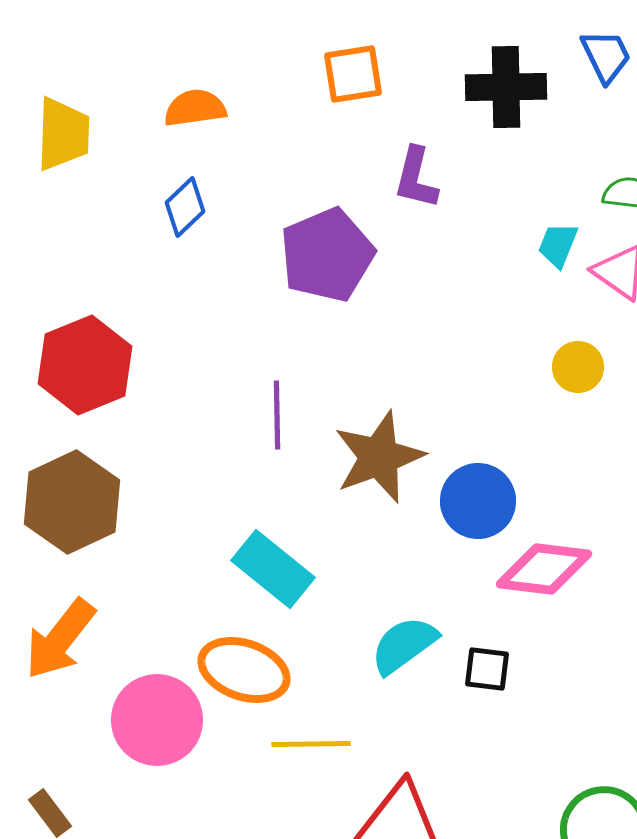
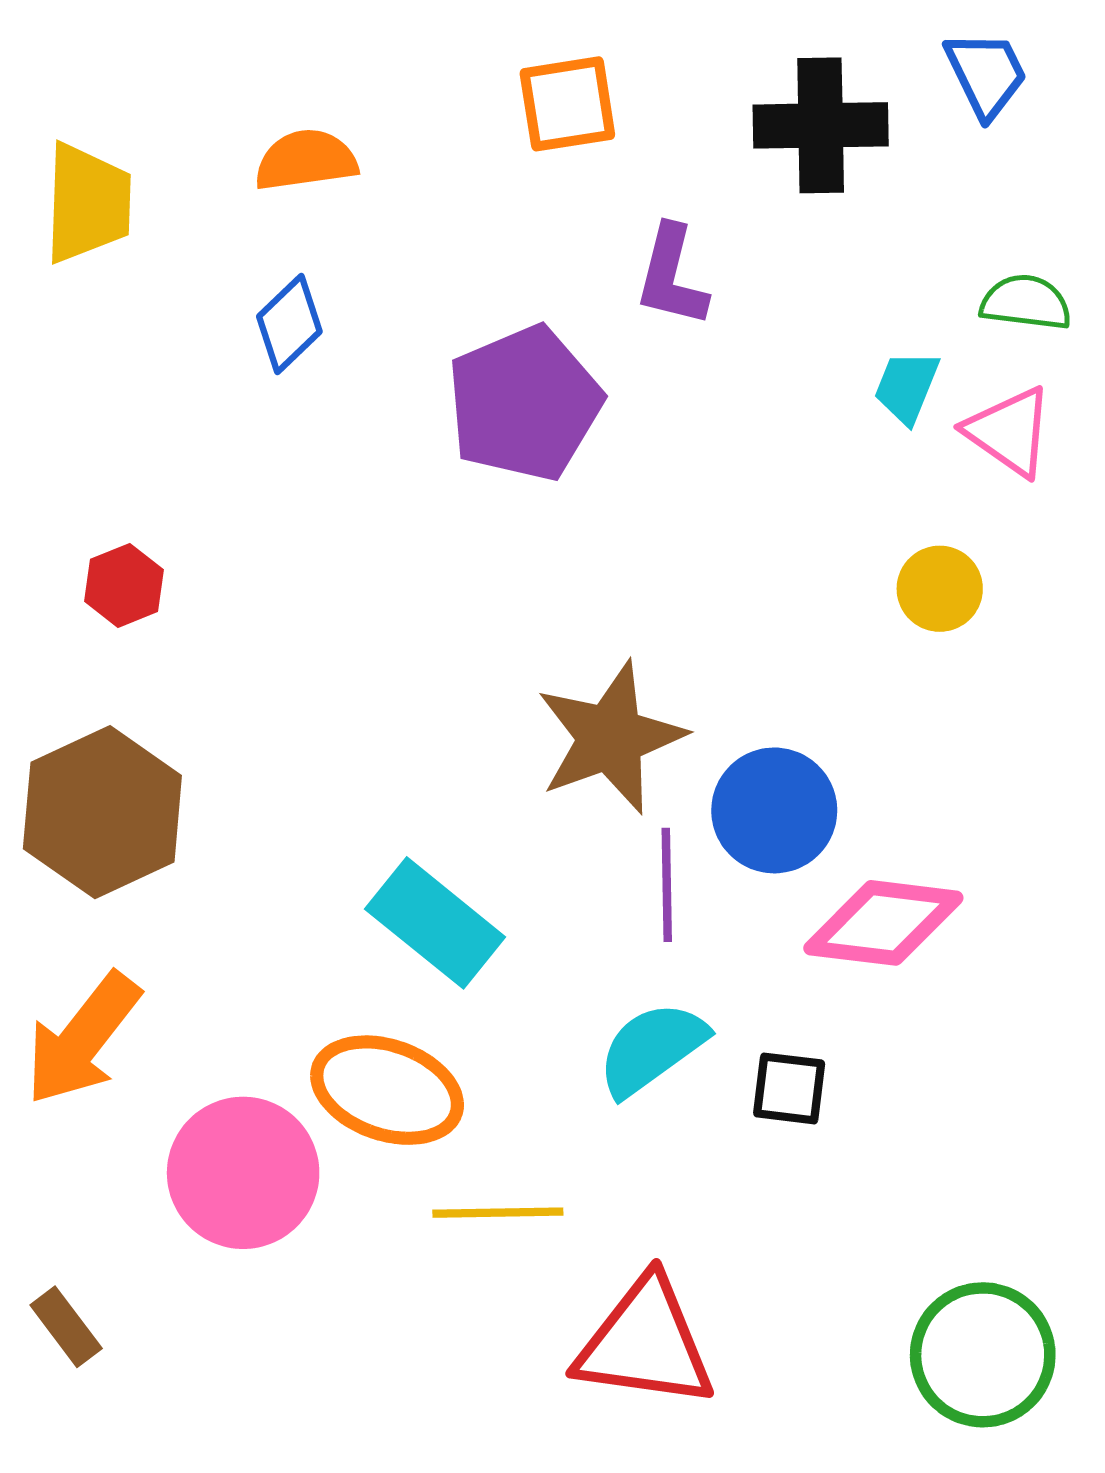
red hexagon: (85, 365) -> (124, 585), size x0.5
purple line: (277, 415) -> (667, 885), moved

